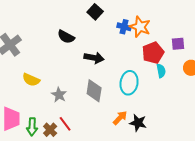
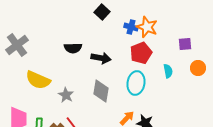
black semicircle: (66, 37) -> (73, 48), moved, turned -30
red pentagon: (153, 53) -> (141, 53), moved
yellow semicircle: (31, 80) -> (38, 80), size x1.4

